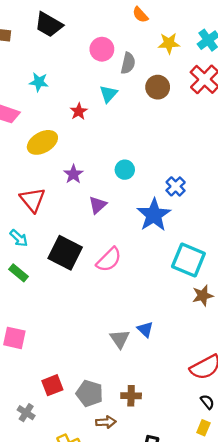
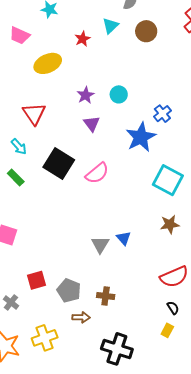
brown circle: (158, 87) -> (146, 31), moved
purple star: (73, 174) -> (86, 95), moved
purple triangle: (98, 205) -> (92, 124), turned -30
brown star: (203, 296) -> (170, 224), moved

